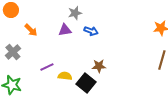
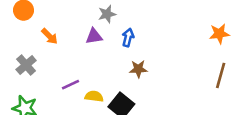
blue arrow: (91, 31) -> (128, 38), turned -96
brown star: (99, 66) -> (138, 69), moved

